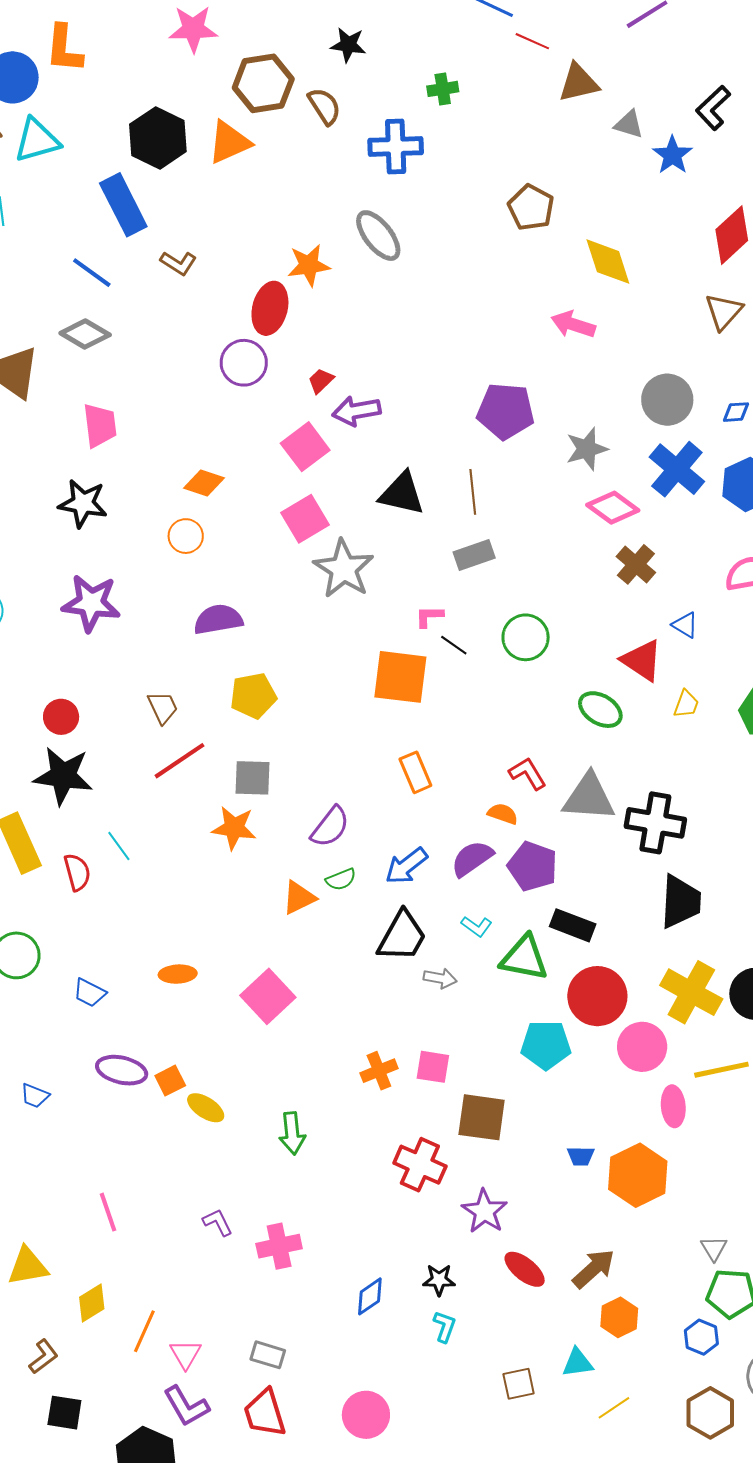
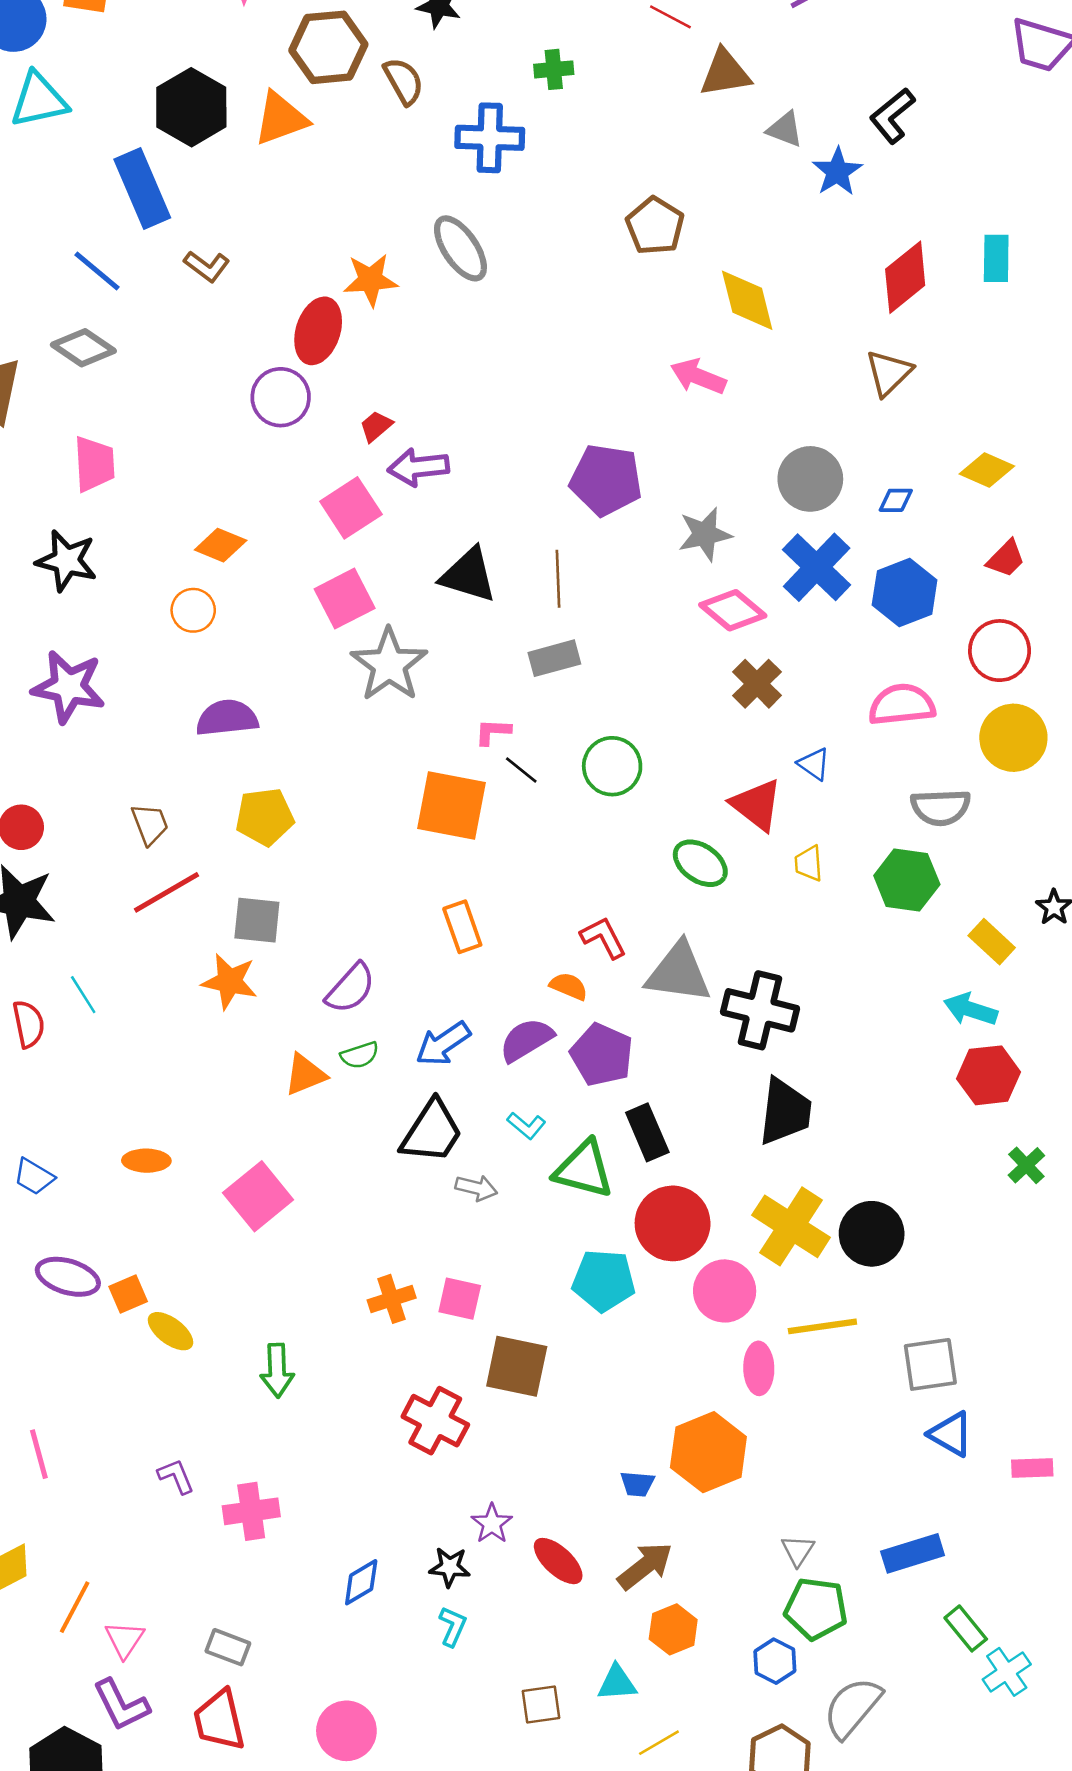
yellow trapezoid: (686, 704) -> (809, 863), turned 152
black rectangle: (573, 925) -> (647, 1132), turned 42
blue trapezoid: (581, 1156) -> (637, 1484), moved
purple star: (484, 1211) -> (492, 1524), moved, size x0.7

